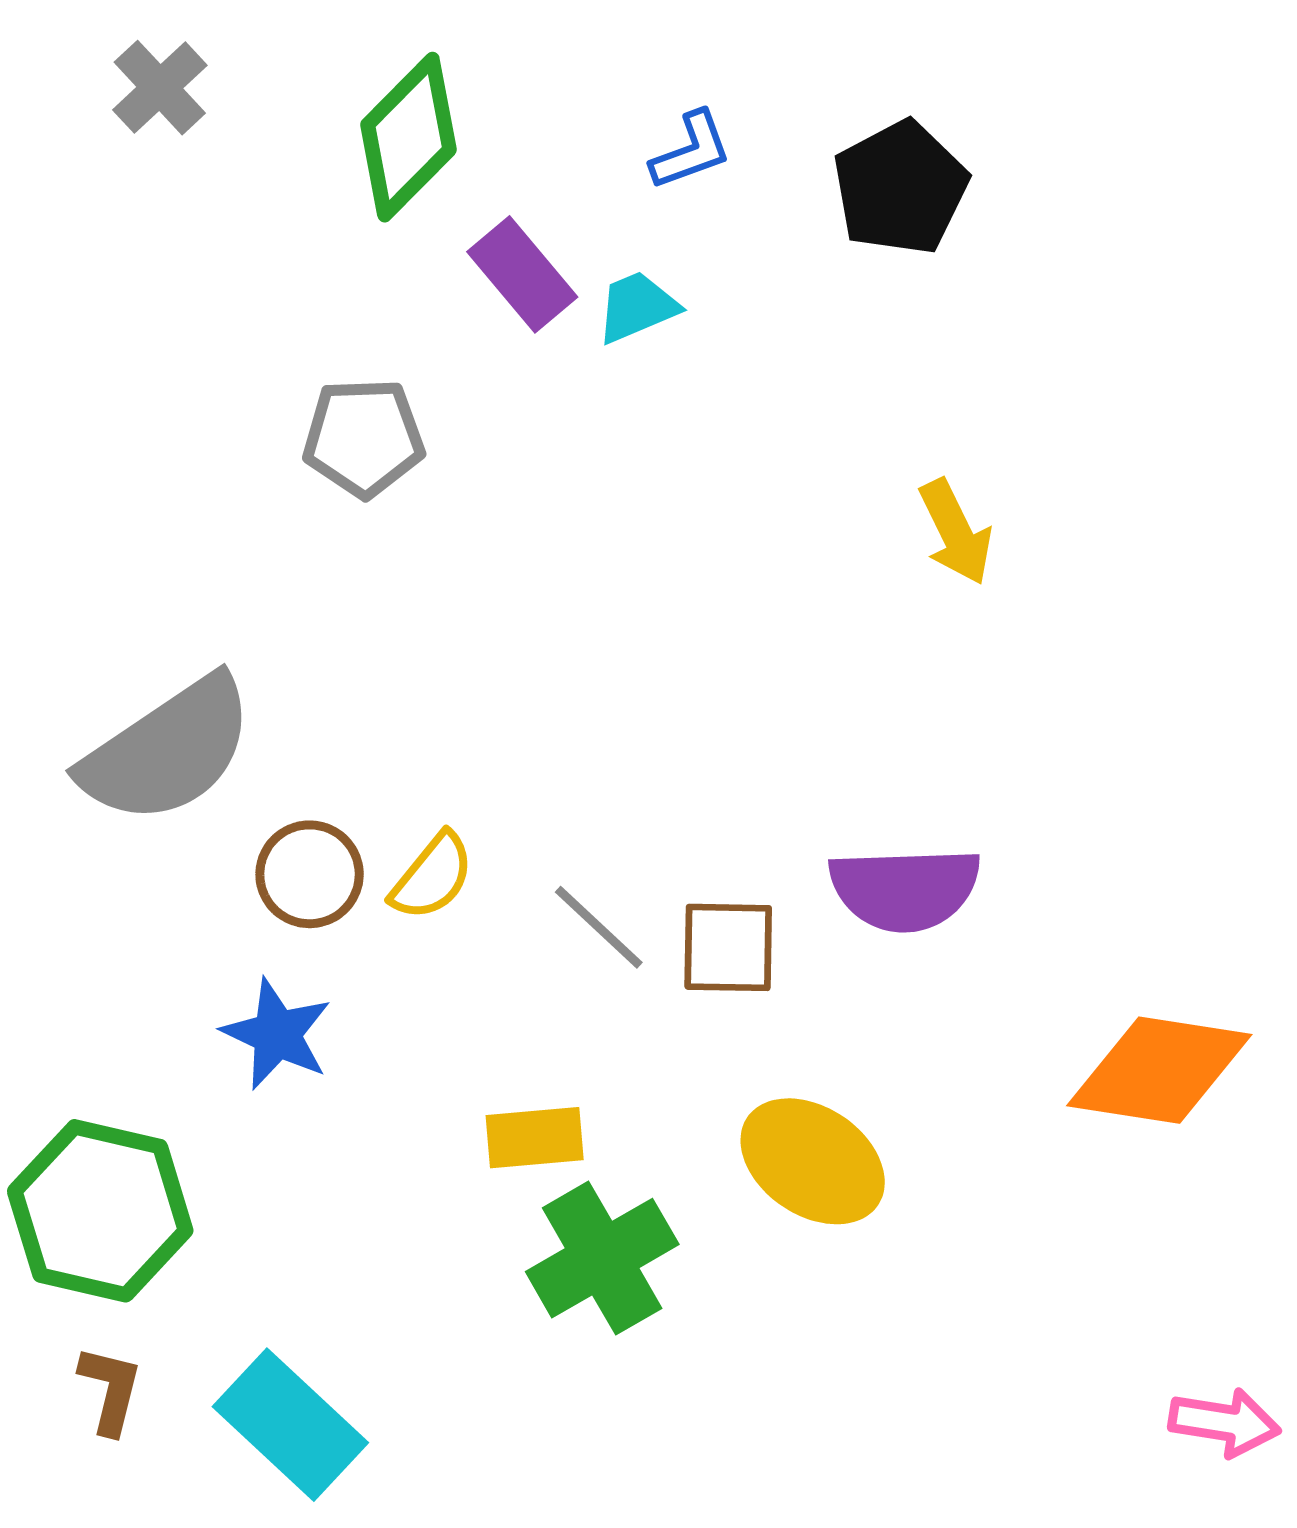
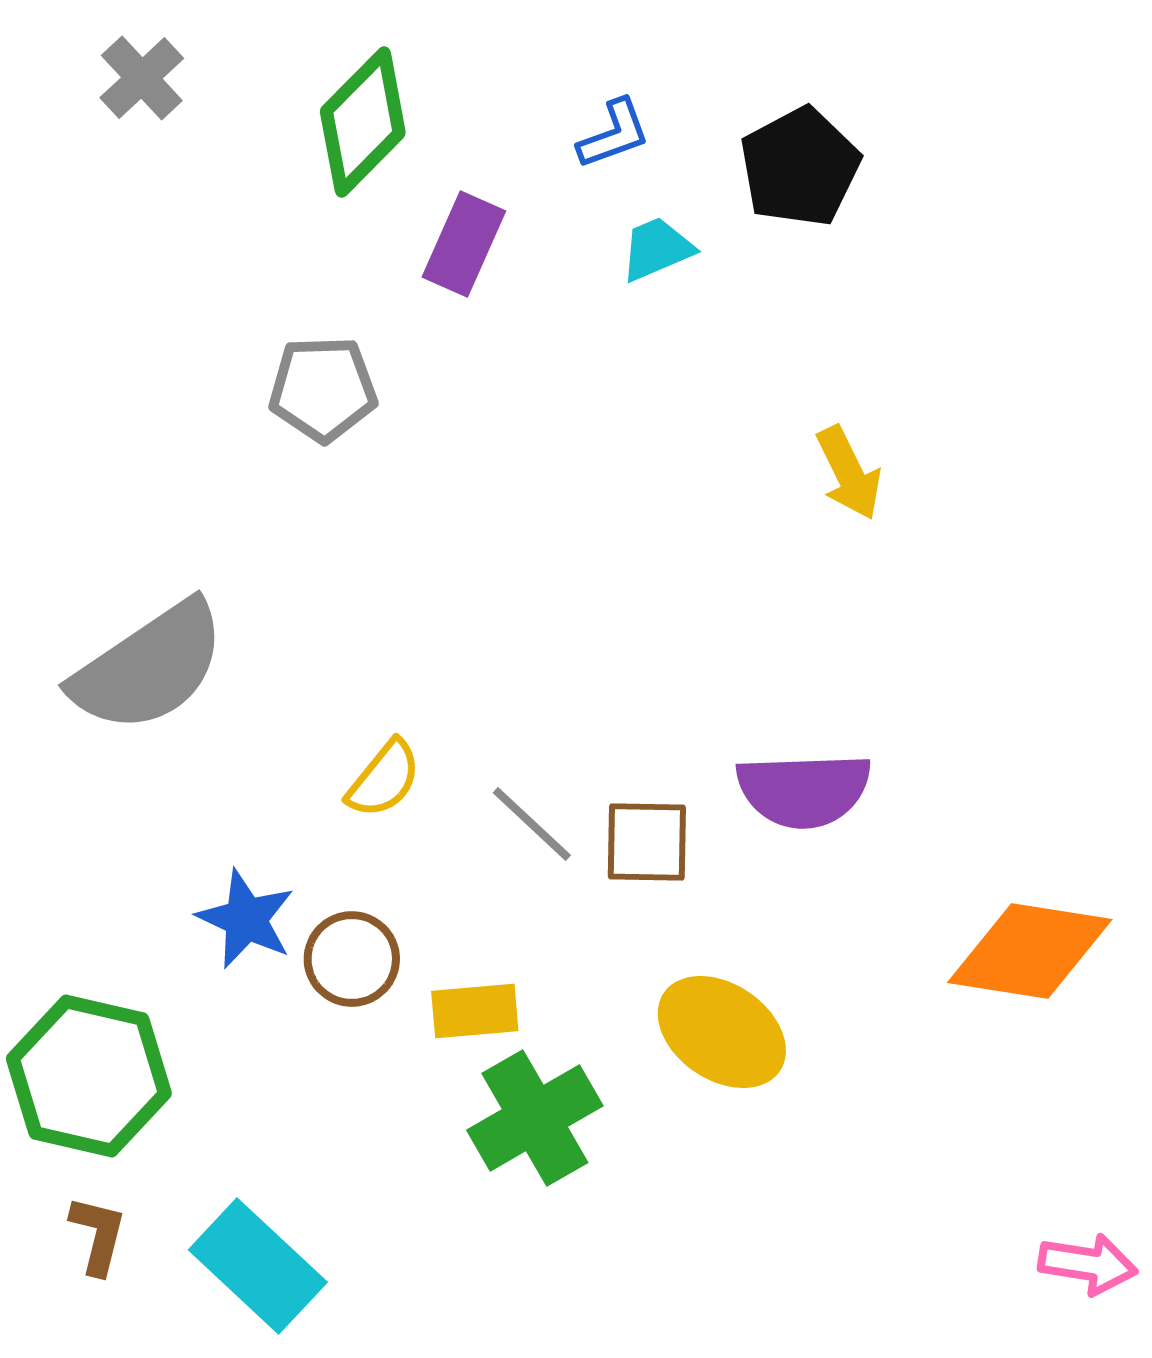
purple rectangle: (522, 274) -> (464, 244), turned 64
cyan trapezoid: (637, 307) -> (657, 249), moved
brown circle: (310, 874) -> (352, 959), moved

